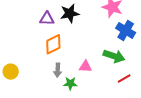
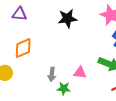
purple triangle: (47, 19) -> (19, 14), moved
orange diamond: (53, 44) -> (23, 48), moved

